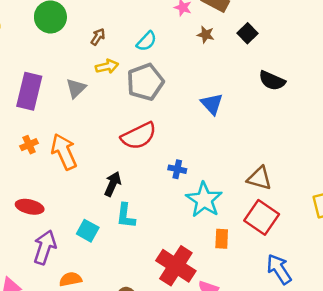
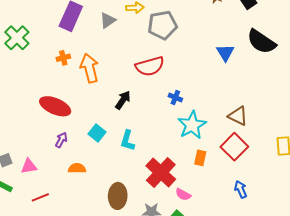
black semicircle: (272, 81) -> (261, 42), size x1.4
blue triangle: (212, 104) -> (225, 53), moved
red ellipse: (30, 207) -> (55, 106), size x1.4
cyan L-shape: (126, 216) -> (127, 141), moved
purple arrow: (45, 247) -> (61, 140), size x0.6
blue arrow: (279, 269) -> (241, 189), size x0.7

